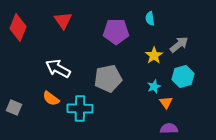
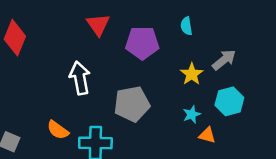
red triangle: (63, 20) -> (98, 25), moved
white arrow: (58, 68) -> (80, 78), moved, turned 50
orange triangle: (166, 102) -> (207, 135), turned -40

